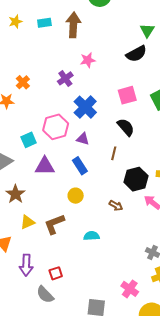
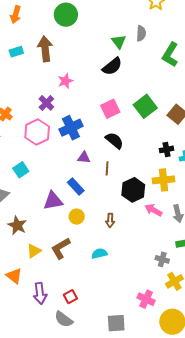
blue cross: (85, 107) -> (71, 128), turned 30
pink hexagon: (56, 127) -> (37, 132), moved
purple triangle: (83, 139) -> (84, 158), moved
purple triangle: (45, 166) -> (53, 201), moved
brown arrow: (116, 206) -> (110, 220), moved, turned 72

